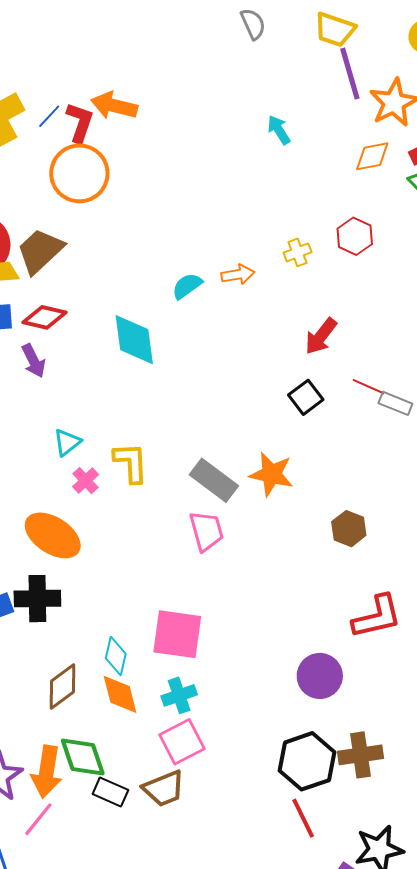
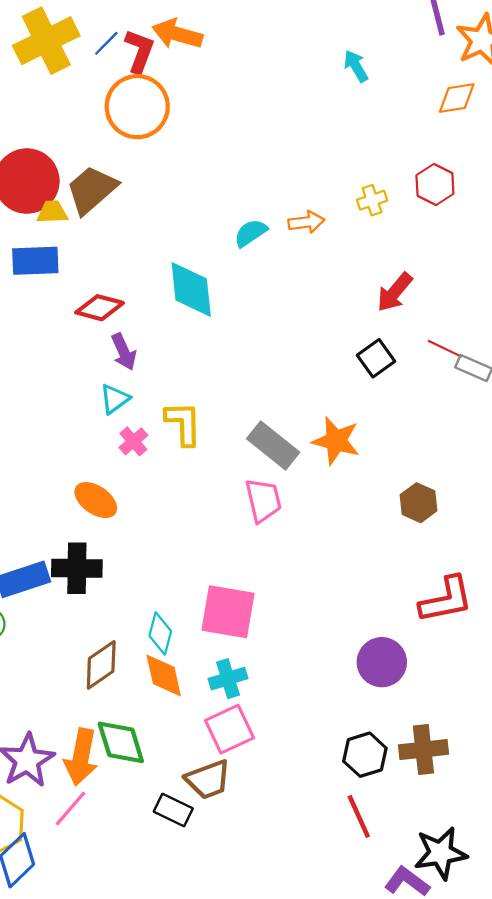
red diamond: (45, 317) -> (100, 308), moved
purple arrow: (34, 361) -> (124, 352), moved
orange ellipse: (53, 535) -> (96, 500), size x0.7
black hexagon: (307, 761) -> (365, 755), size x0.7
black rectangle: (110, 792) -> (173, 810), moved

